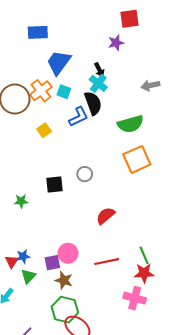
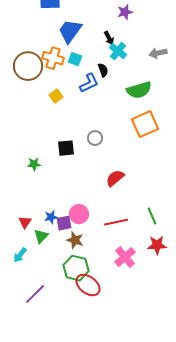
cyan cross: (98, 83) -> (118, 51), moved
orange cross: (41, 91) -> (53, 58), turned -35
black semicircle: (93, 103) -> (103, 70), size x0.6
blue star: (23, 256) -> (51, 217), moved
red star: (144, 273) -> (157, 245), moved
pink cross: (135, 298) -> (125, 257), moved, turned 35

